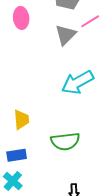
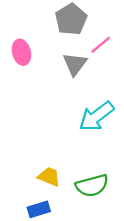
yellow trapezoid: (21, 120) -> (49, 177), moved, turned -55

